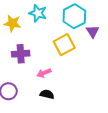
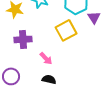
pink arrow: (44, 73) -> (46, 58), turned -112

